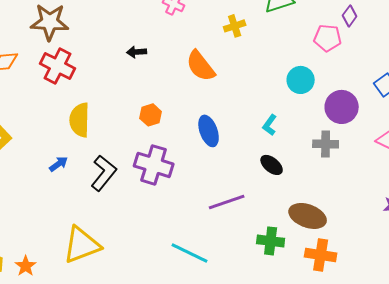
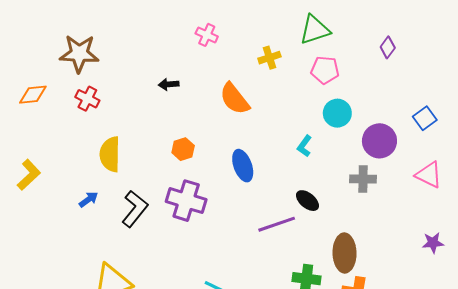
pink pentagon: (328, 38) -> (325, 70), moved
red cross: (58, 66) -> (87, 99), size x0.7
cyan L-shape: (270, 125) -> (304, 146), moved
purple line: (227, 202) -> (277, 224), moved
brown ellipse: (308, 216) -> (345, 253), turned 69

